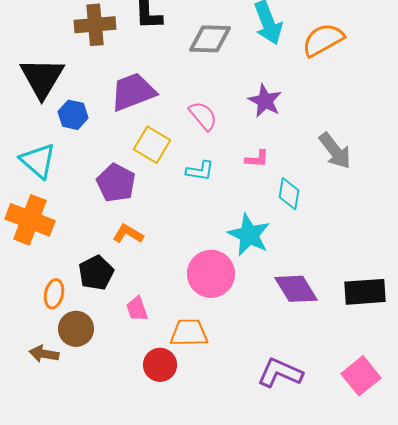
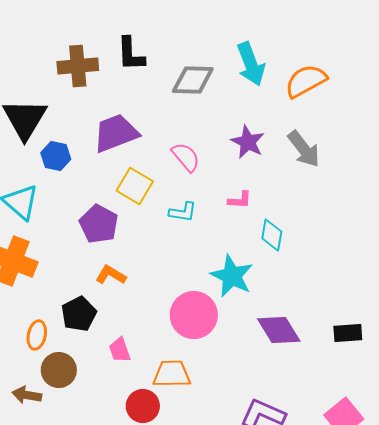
gray arrow: (335, 151) -> (304, 149), moved
black rectangle: (365, 292) -> (348, 333), size x0.7

